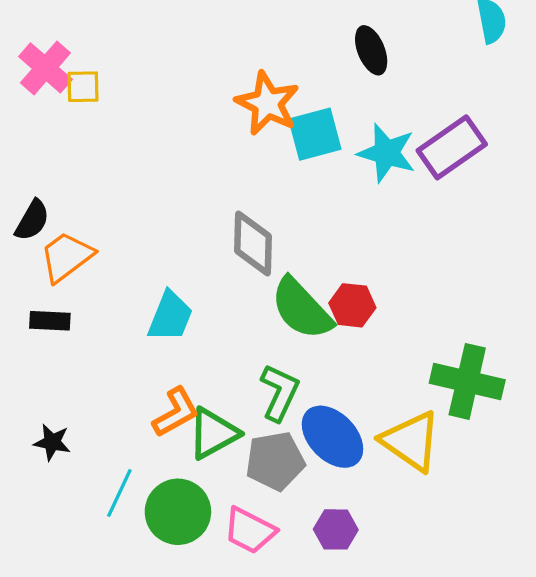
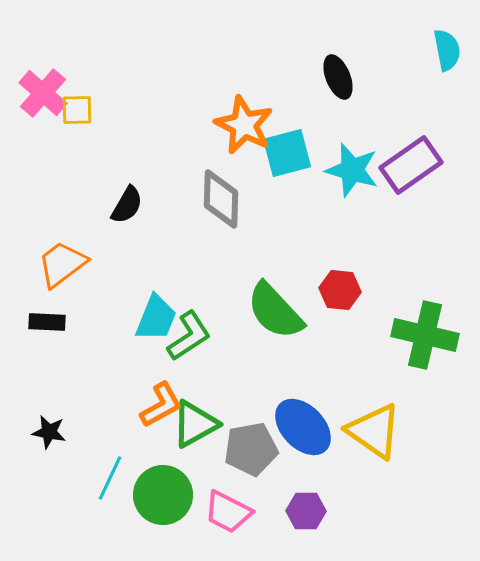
black semicircle: (32, 220) -> (127, 205), moved
gray diamond: (253, 243) -> (221, 199), moved
red hexagon: (352, 305) -> (340, 290), moved
green cross: (467, 381) -> (425, 335), moved
green L-shape: (280, 393) -> (189, 336), moved, turned 32

